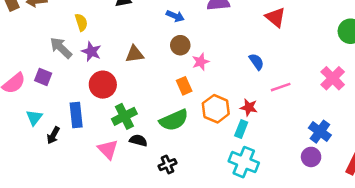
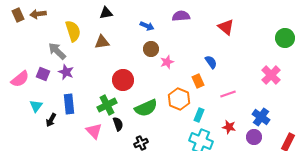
yellow semicircle: (81, 22) -> (73, 31), size x1.5
purple star: (91, 52) -> (66, 72), moved
brown triangle: (135, 54) -> (102, 42), moved
red circle: (103, 85) -> (123, 80), moved
orange rectangle: (184, 86) -> (198, 81), moved
pink line: (281, 87) -> (228, 94), moved
red star: (249, 107) -> (229, 127), moved
black semicircle: (138, 140) -> (118, 124), turned 56

